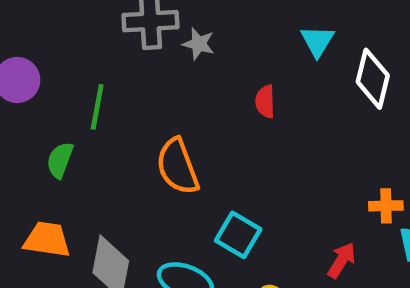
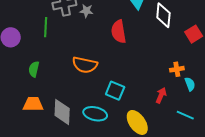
red semicircle: (265, 101) -> (119, 32), size x1.6
green line: (97, 107) -> (46, 27), moved
orange semicircle: (178, 166) -> (85, 65), turned -50

